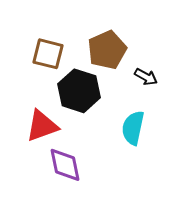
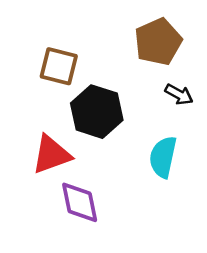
brown pentagon: (107, 50) -> (158, 42), moved

